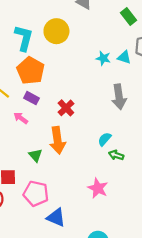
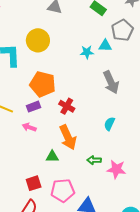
orange pentagon: (31, 71) -> (43, 84), moved
purple rectangle: (32, 98) -> (34, 107), turned -32
green triangle: (35, 155) -> (52, 157), turned -32
green arrow: (116, 155) -> (94, 160), moved

